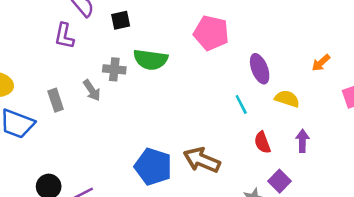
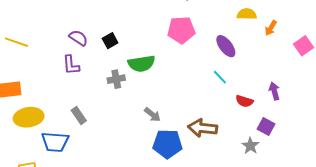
gray arrow: (92, 90) -> (152, 115), moved
yellow semicircle: (287, 99) -> (247, 14), moved
red semicircle: (262, 142) -> (244, 101), turned -36

